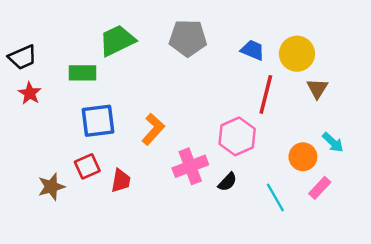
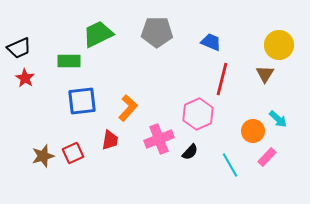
yellow circle: (297, 54) -> (279, 45), moved
red square: (87, 166) -> (73, 153), moved
red trapezoid: (121, 181) -> (110, 140), moved

